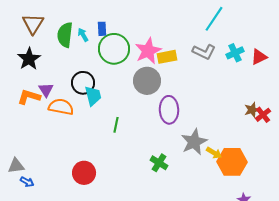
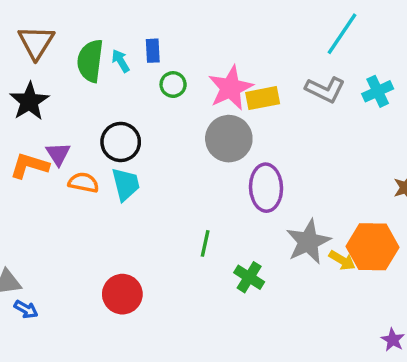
green circle: (114, 49) -> (173, 85), size x0.5
cyan trapezoid: (93, 96) -> (126, 184), moved
orange semicircle: (61, 107) -> (83, 183), size x0.7
green line: (116, 125) -> (205, 243), moved
orange hexagon: (232, 162) -> (373, 247), moved

